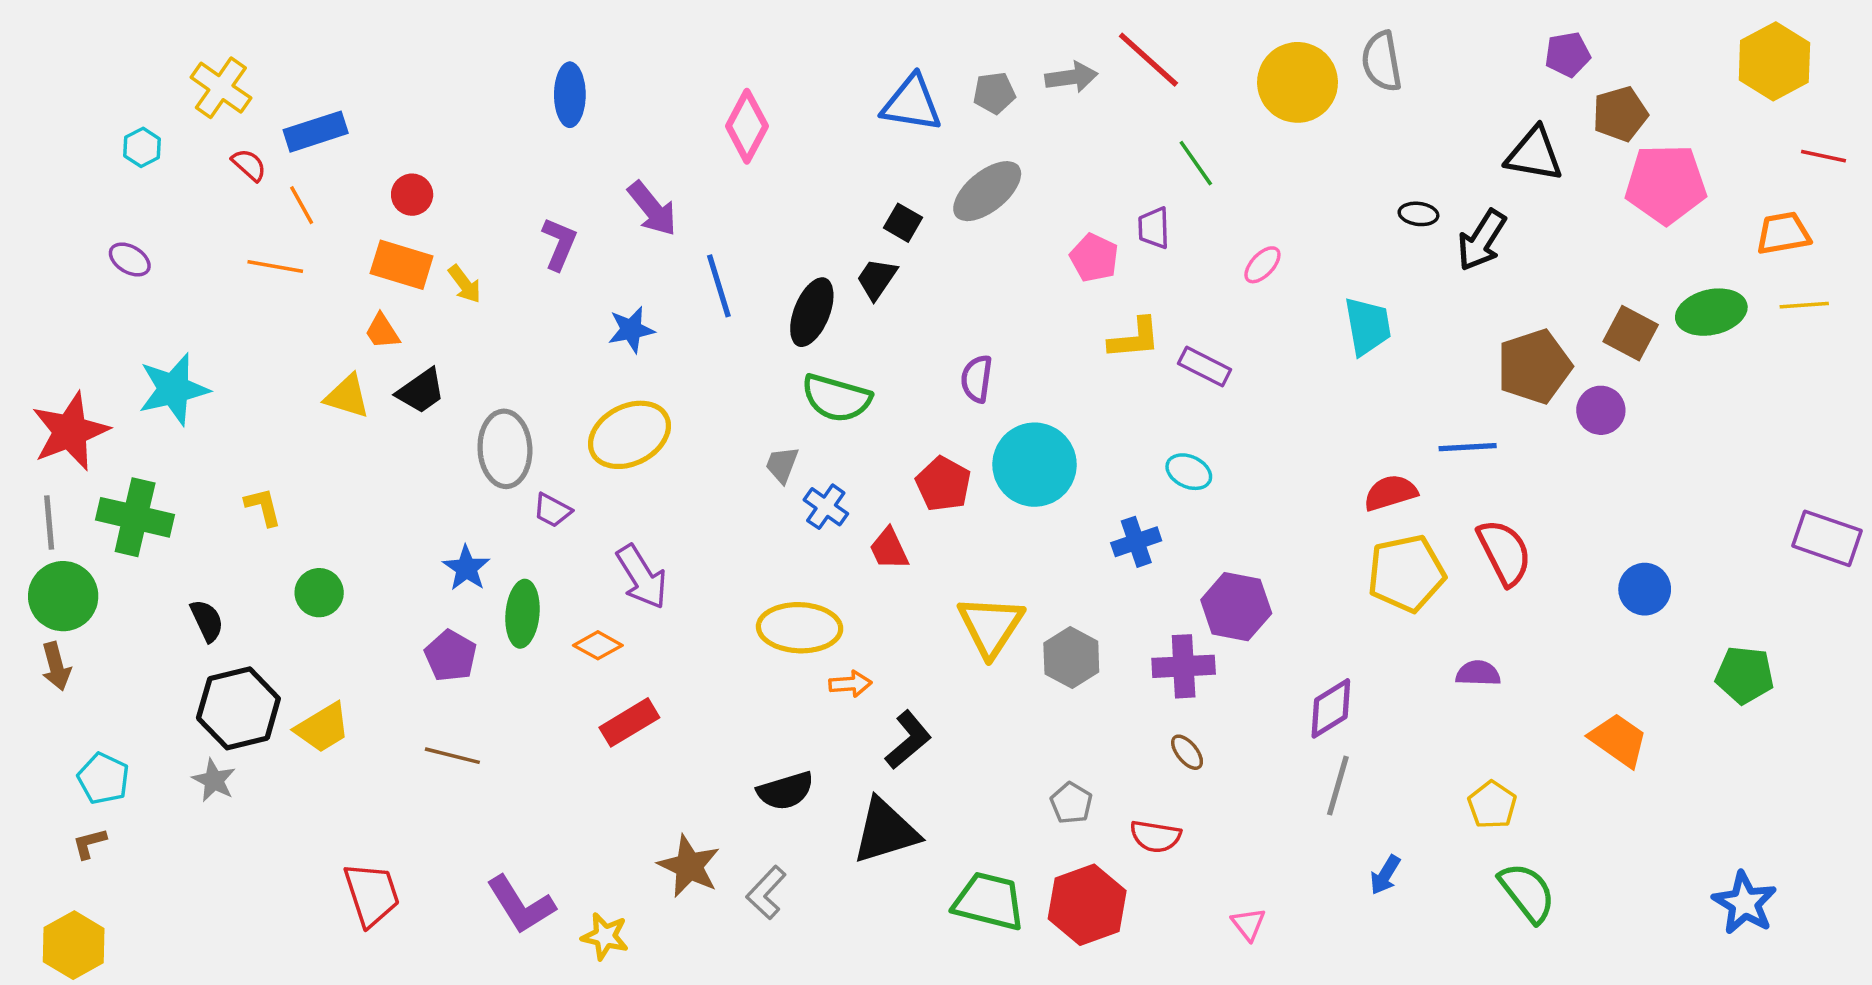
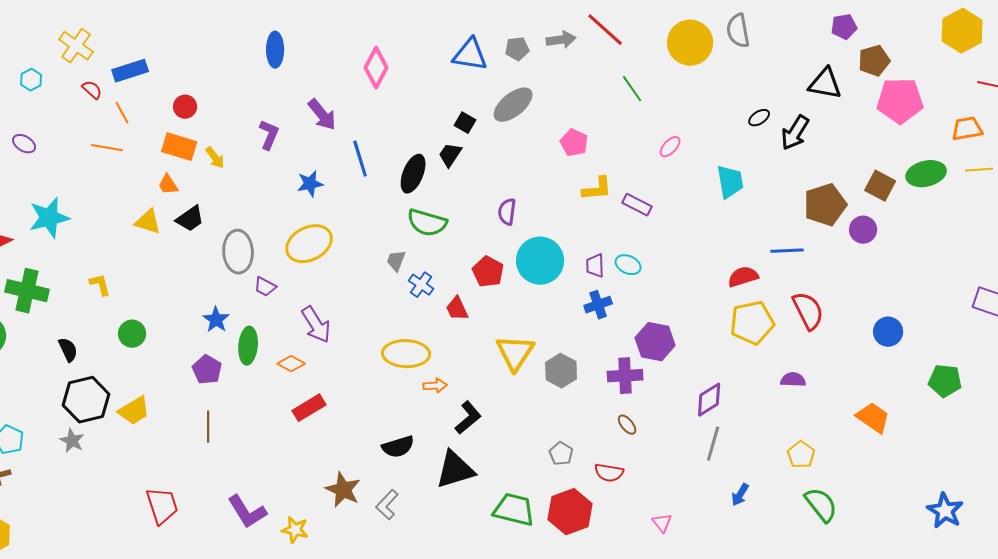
black ellipse: (1419, 214) -> (759, 118), turned -40
purple trapezoid: (1154, 228) -> (595, 266), moved
brown line: (452, 756) -> (208, 427), turned 76

